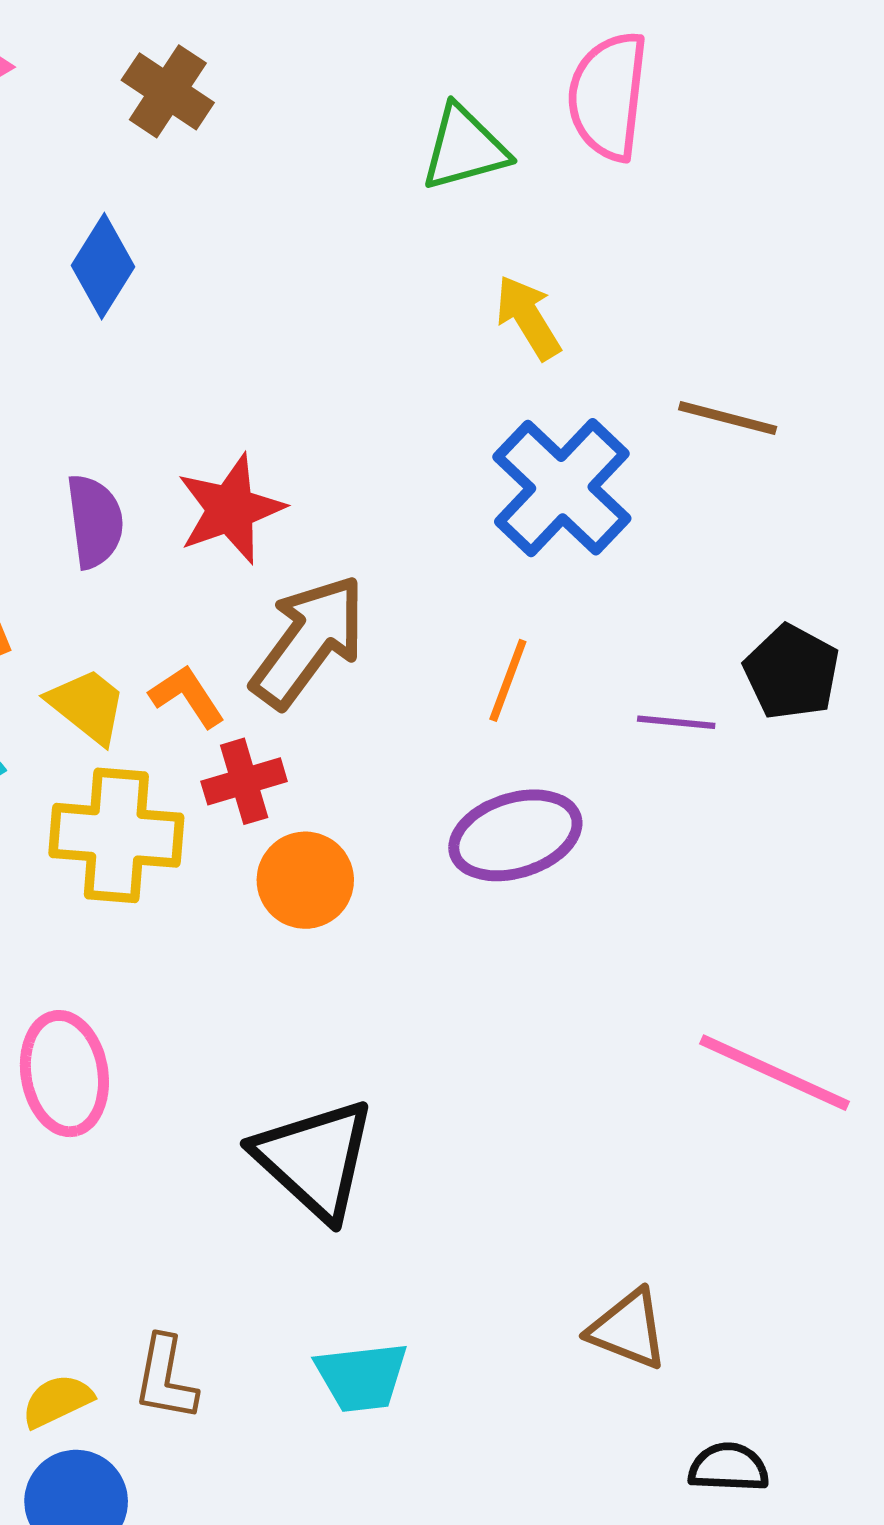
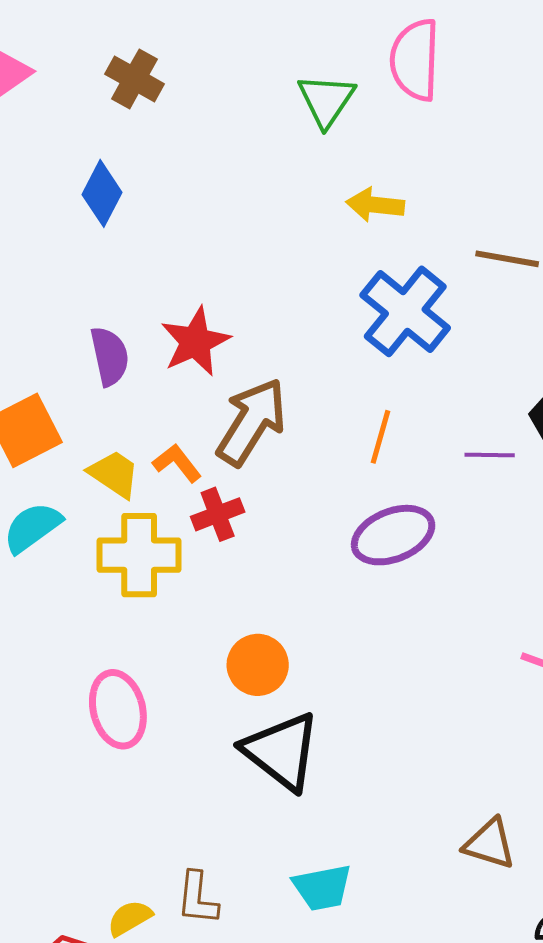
green triangle: (464, 148) -> (326, 100), turned -36
yellow arrow: (528, 317) -> (375, 205), turned -48
orange circle: (305, 880) -> (258, 665), moved

